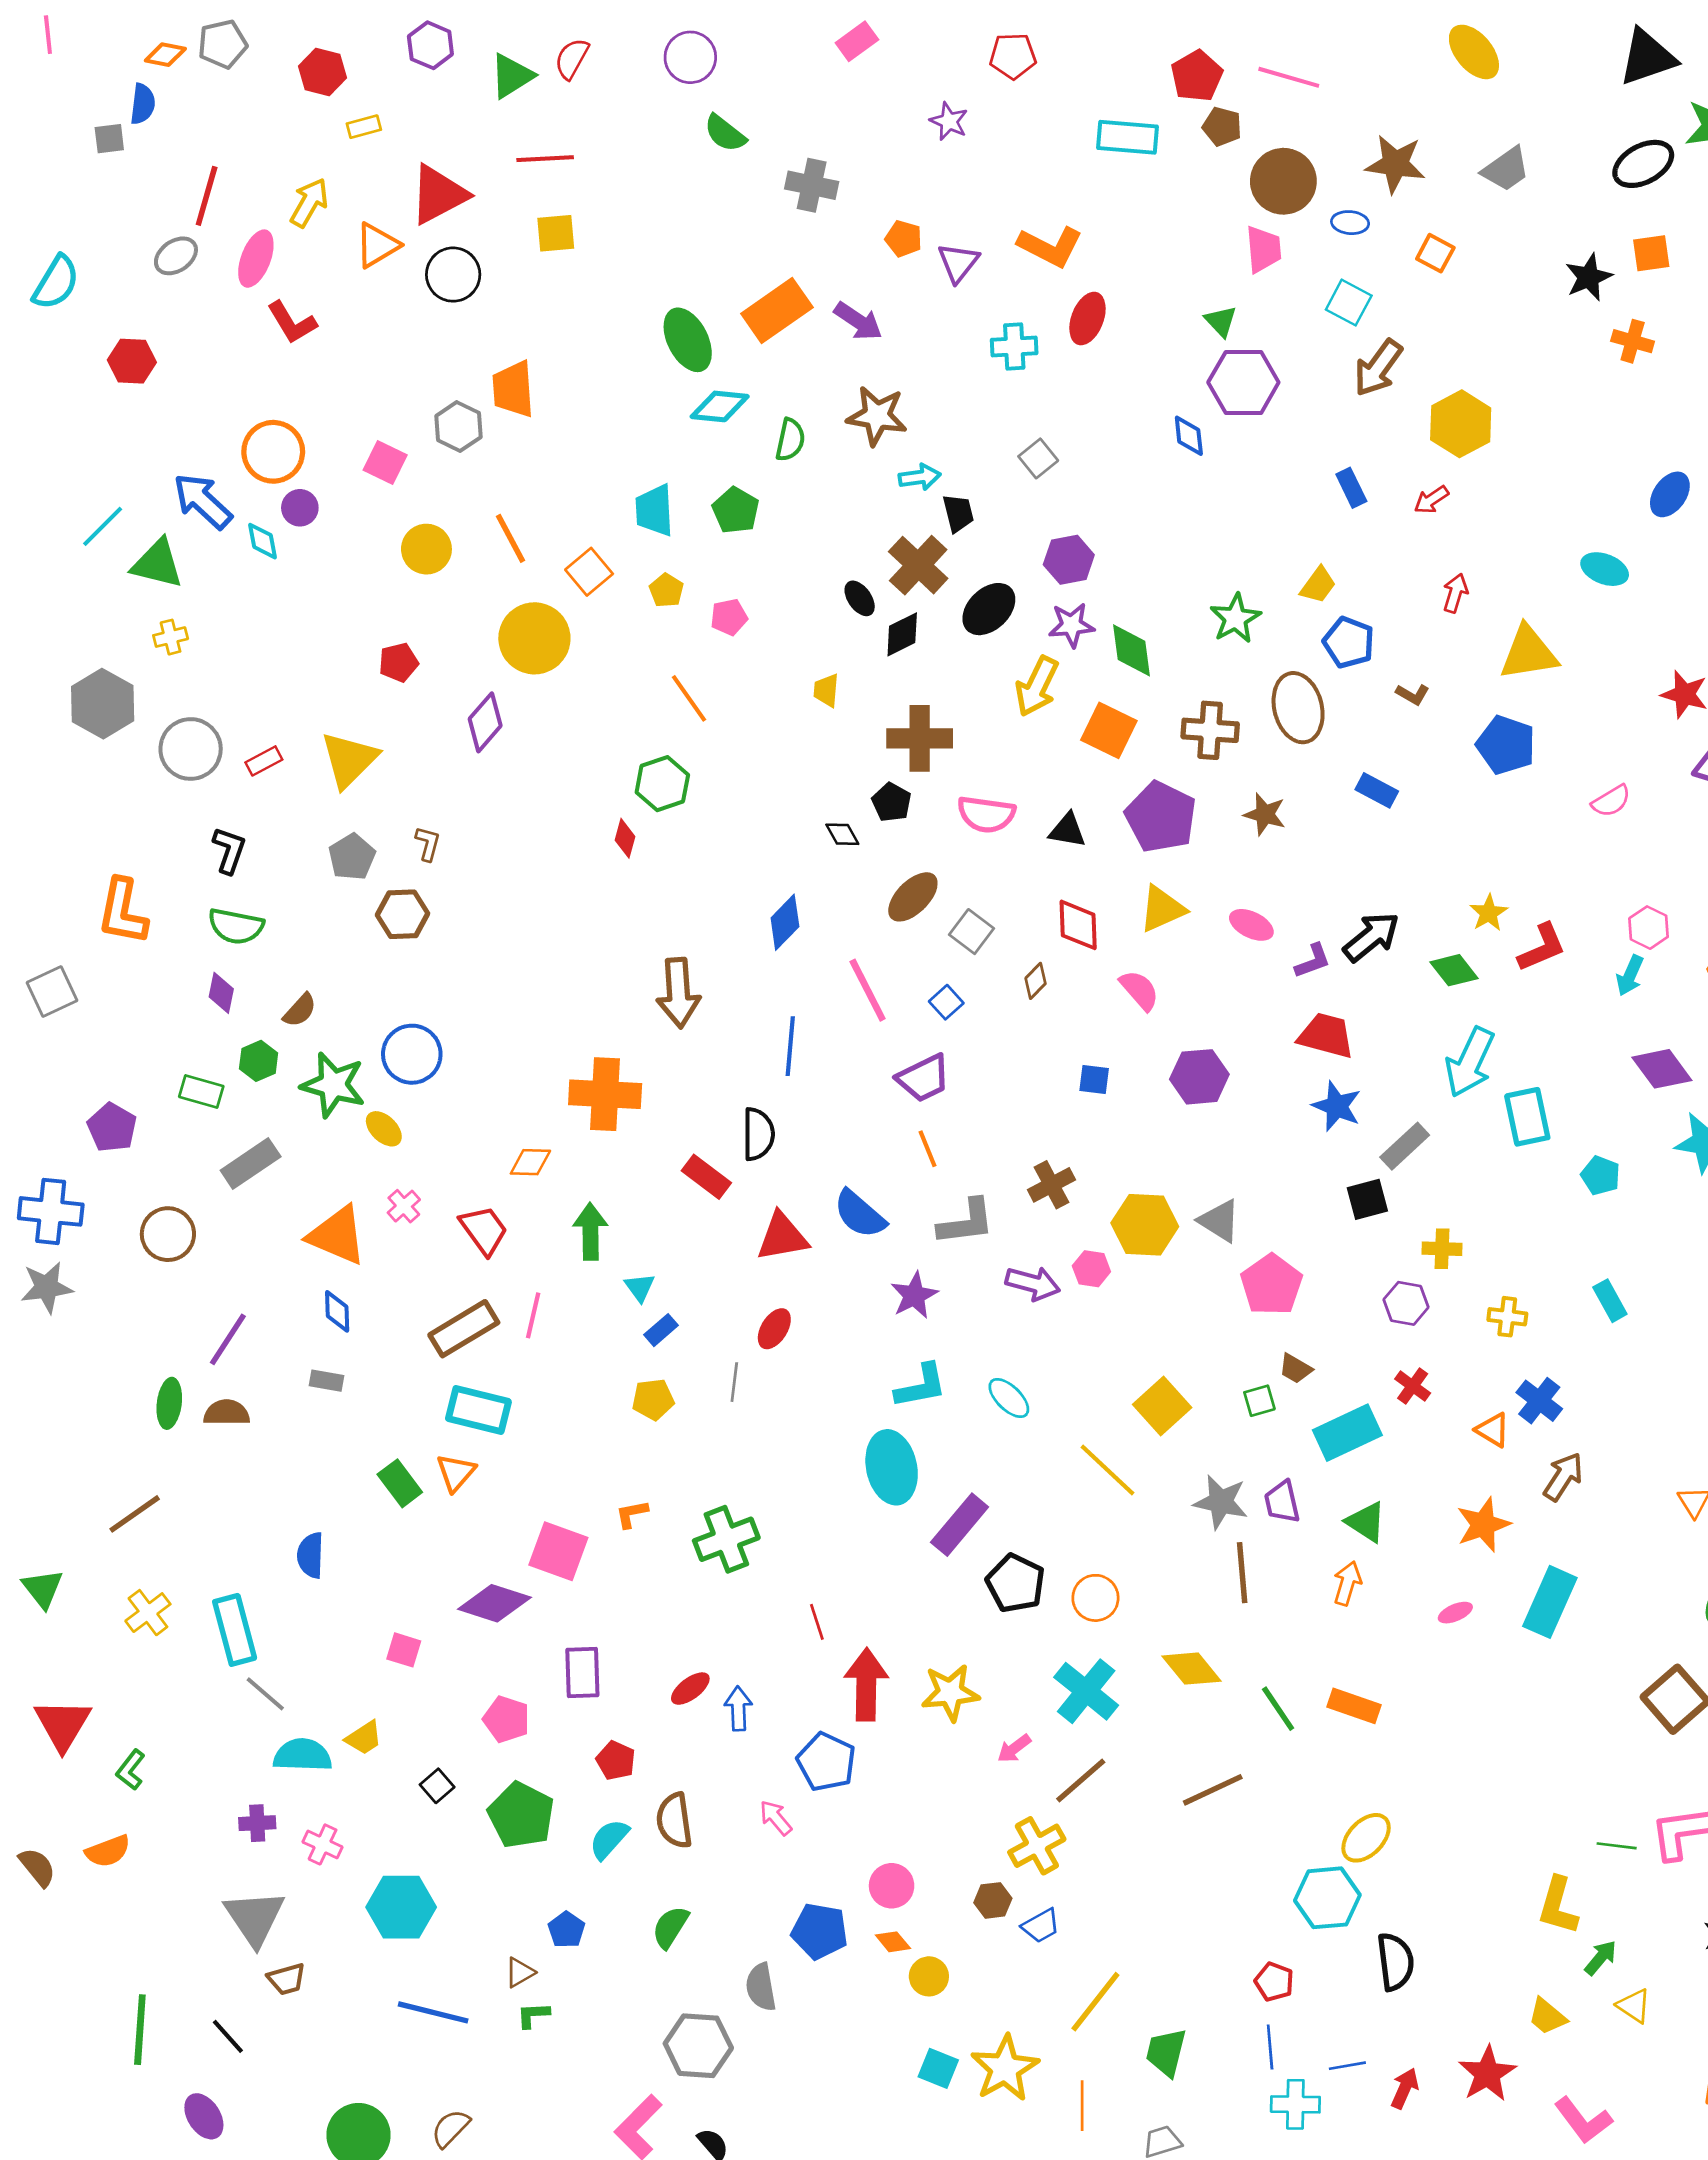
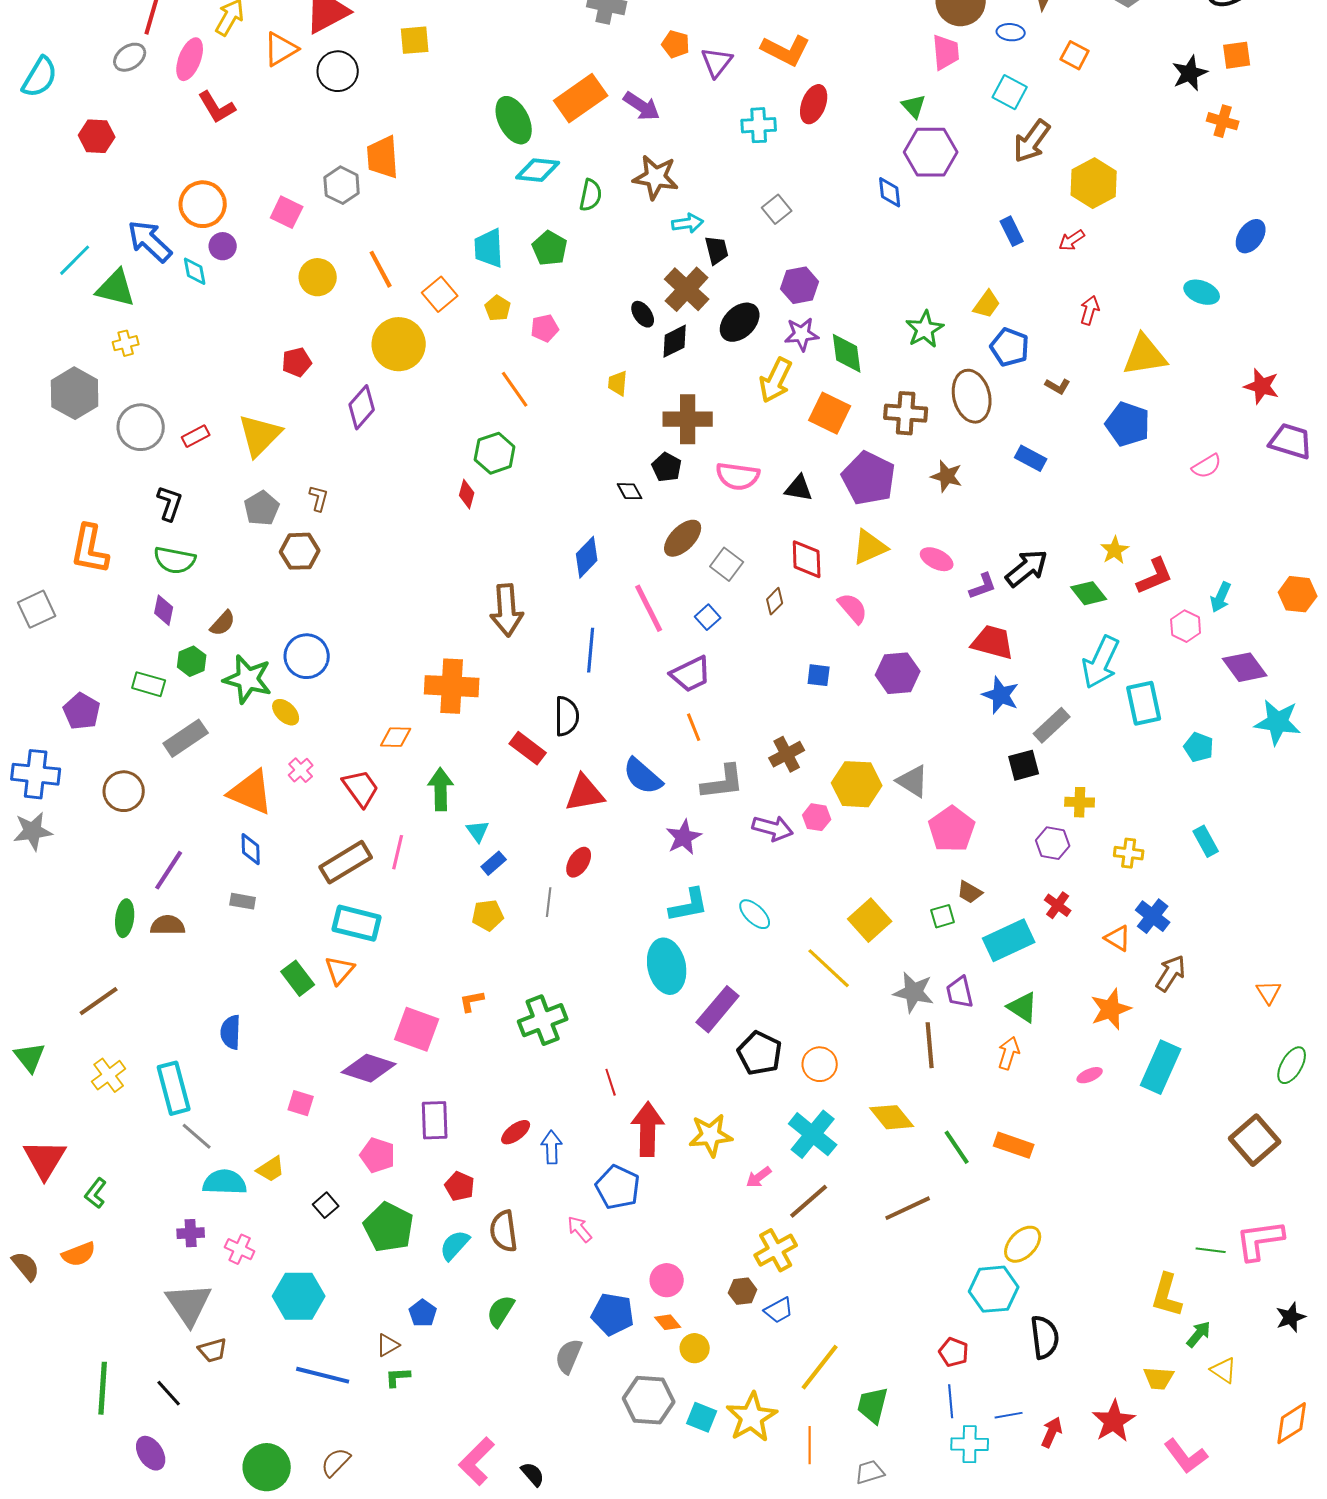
pink hexagon: (1649, 928) -> (1186, 626), moved
gray semicircle: (761, 1987) -> (569, 1356), turned 33
yellow trapezoid: (1547, 2016) -> (1159, 1378), turned -36
gray hexagon: (698, 2046) -> (649, 1400), moved

